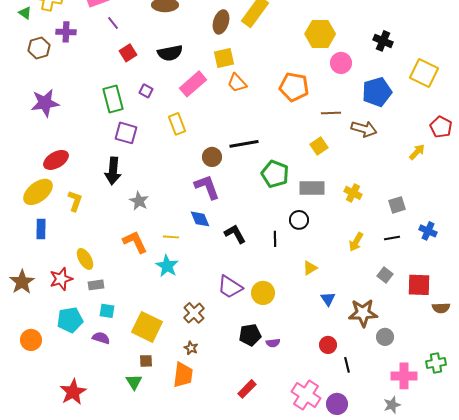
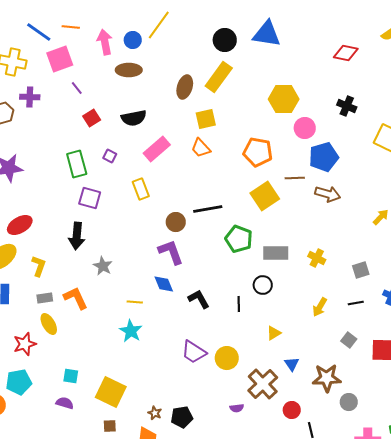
yellow square: (224, 58) -> (206, 119), moved
blue pentagon: (377, 92) -> (324, 157), moved
yellow square: (319, 146) -> (265, 196), moved, size x1.6
orange L-shape: (135, 242) -> (76, 298), moved
gray rectangle: (96, 285) -> (45, 298), moved
brown cross: (194, 313) -> (263, 384), moved, size x1.4
cyan pentagon: (70, 320) -> (19, 382), moved
black pentagon: (250, 335) -> (182, 417), moved

